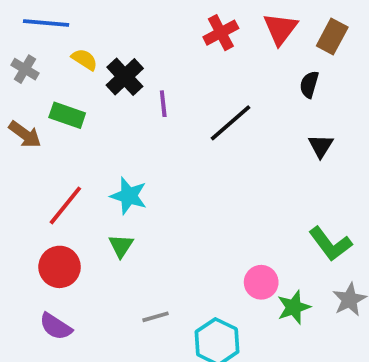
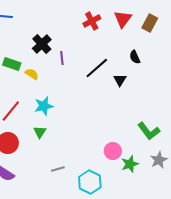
yellow semicircle: (84, 60) -> (32, 74), moved
black semicircle: (309, 84) -> (135, 57), moved, turned -40
black triangle: (321, 146) -> (120, 80), moved
cyan star: (129, 196) -> (44, 106), turned -30

